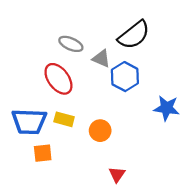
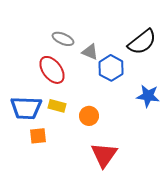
black semicircle: (134, 35) -> (142, 42), moved
red triangle: (117, 175) -> (104, 155), size x1.8

